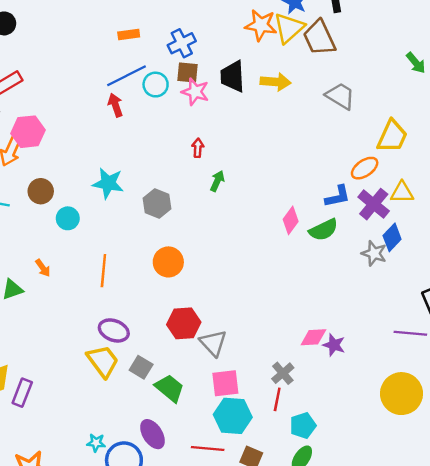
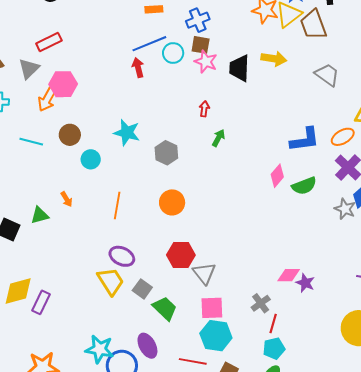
black trapezoid: (233, 76) -> (239, 68), moved
blue L-shape: (338, 196) -> (305, 140), moved, size x1.4
red line: (277, 399) -> (273, 323), moved
cyan star: (96, 443) -> (100, 349), size x1.8

